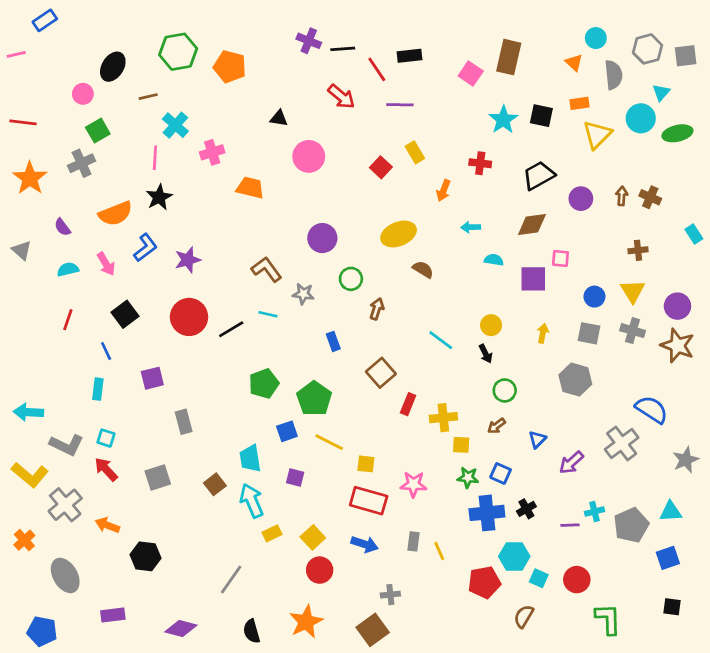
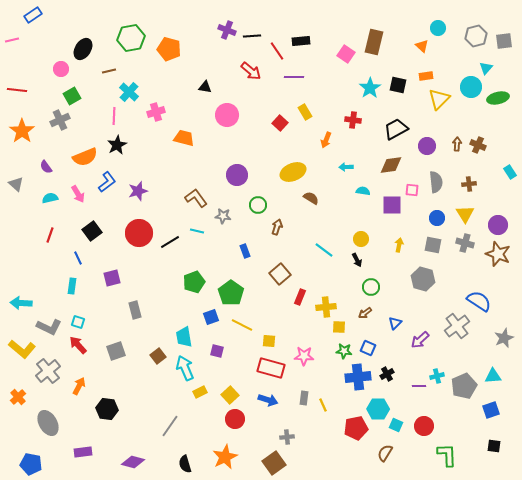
gray semicircle: (614, 75) -> (436, 182), moved
orange arrow: (107, 525) -> (79, 386), turned 96

